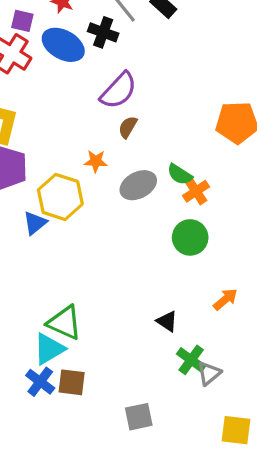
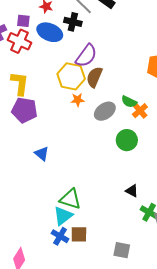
brown semicircle: (128, 127) -> (94, 77), size x1.5
yellow hexagon: (60, 197) -> (71, 76), moved
blue triangle: (35, 223) -> (42, 154), moved, turned -35
green circle: (190, 237) -> (127, 140), moved
gray square: (139, 417) -> (122, 250), turned 30

